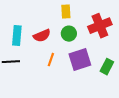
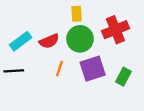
green circle: (69, 34) -> (80, 39), size x1.5
cyan rectangle: (17, 36) -> (21, 41), turned 48

